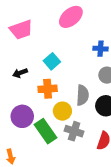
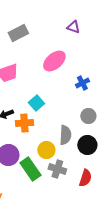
blue cross: (101, 49) -> (82, 83), moved, turned -32
orange cross: (48, 89) -> (24, 123), moved

